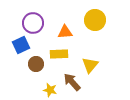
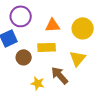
yellow circle: (95, 20) -> (83, 28), moved

